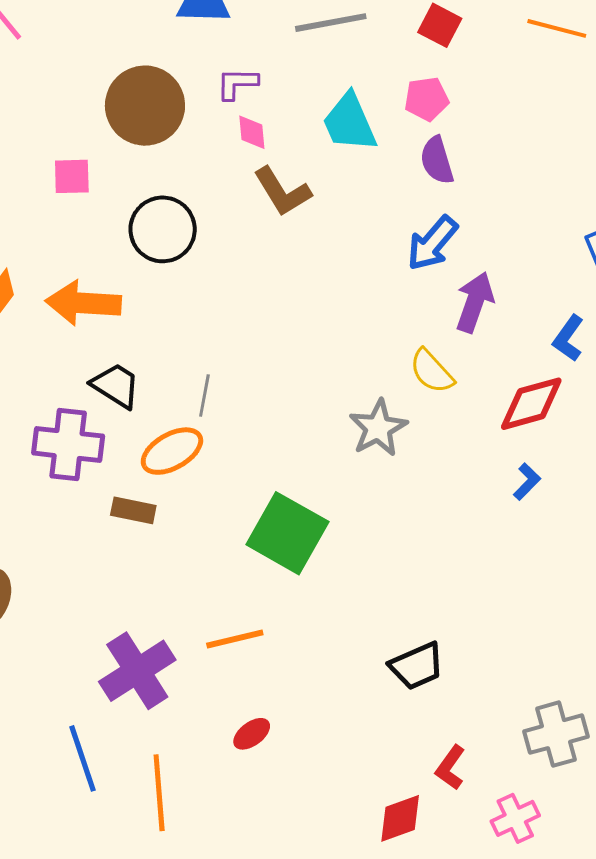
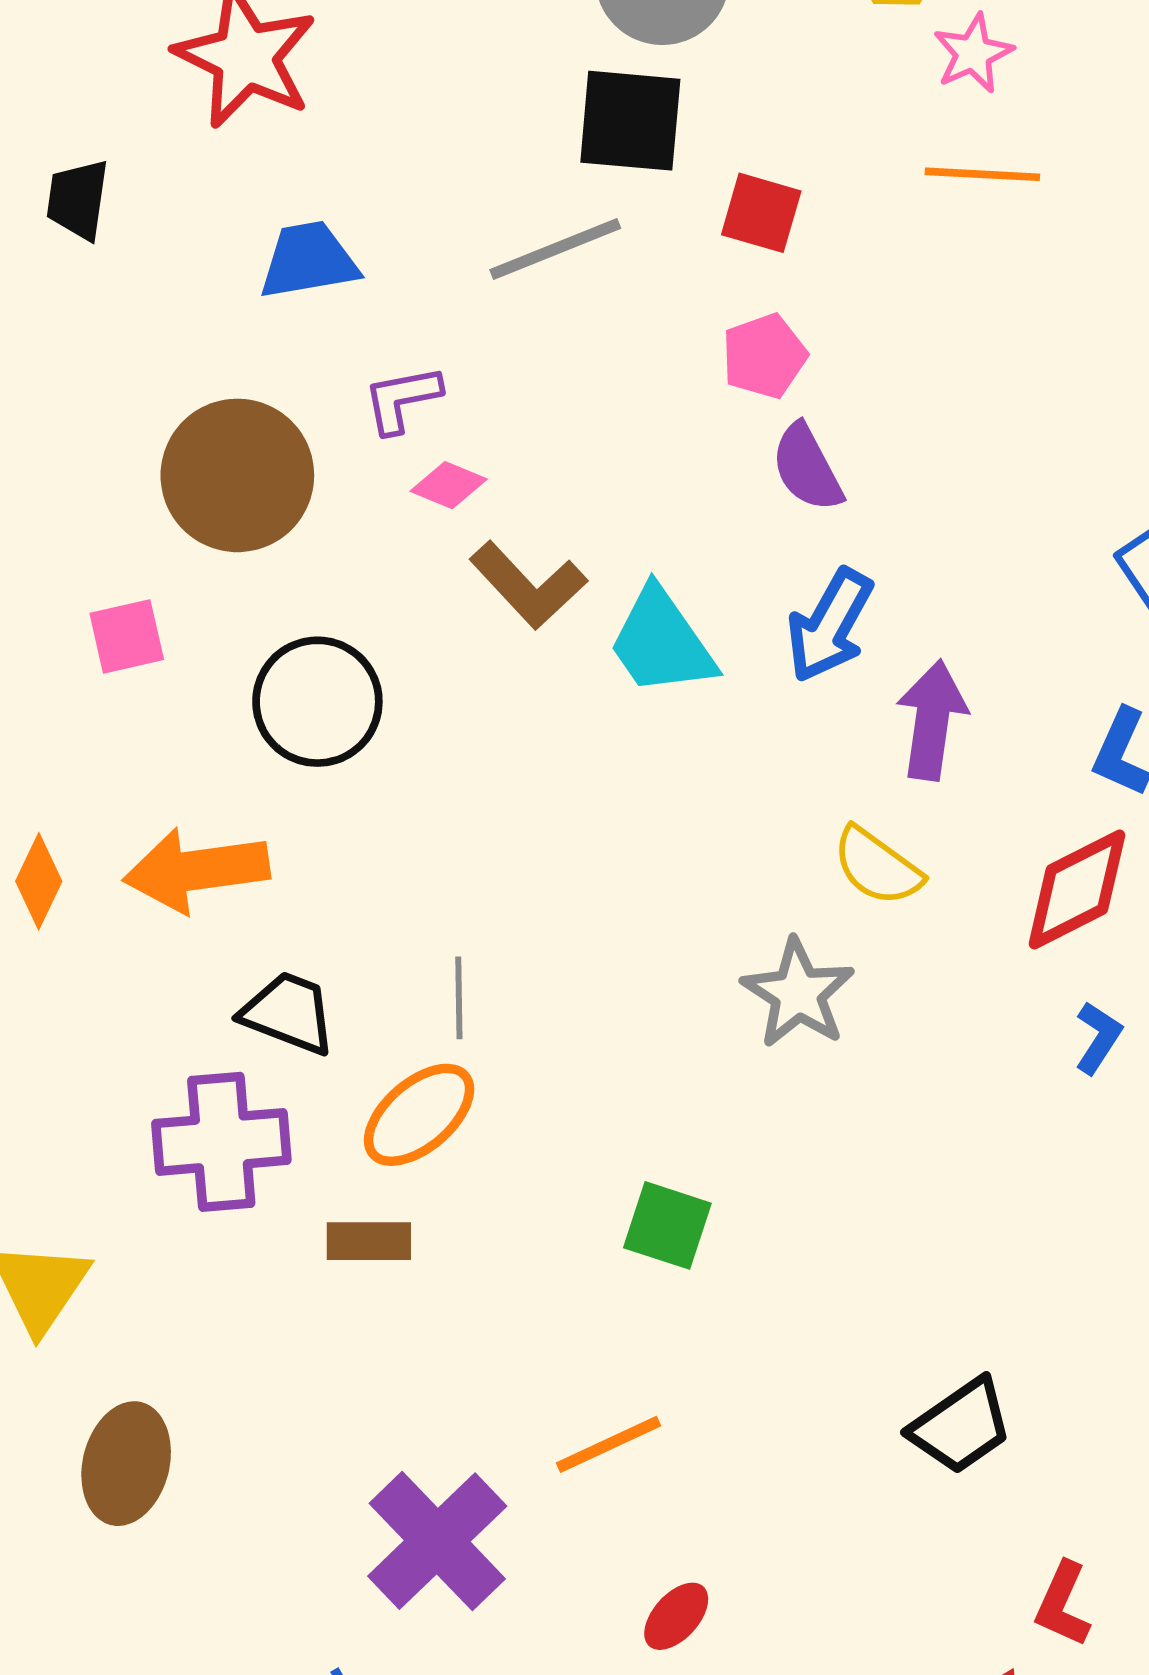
cyan trapezoid: (349, 122) -> (661, 642), moved
pink diamond: (252, 132) -> (449, 485), turned -51
green square: (287, 533) -> (667, 1225), size x0.6

